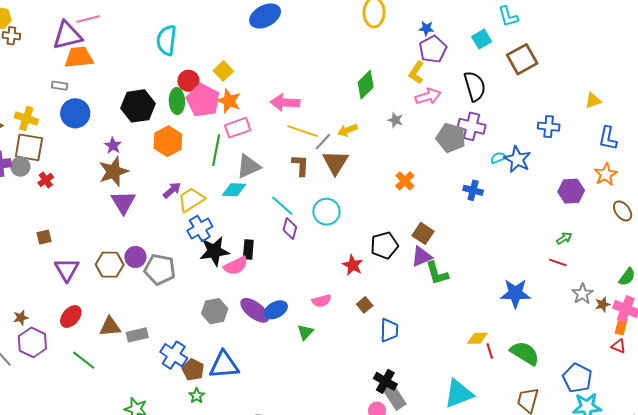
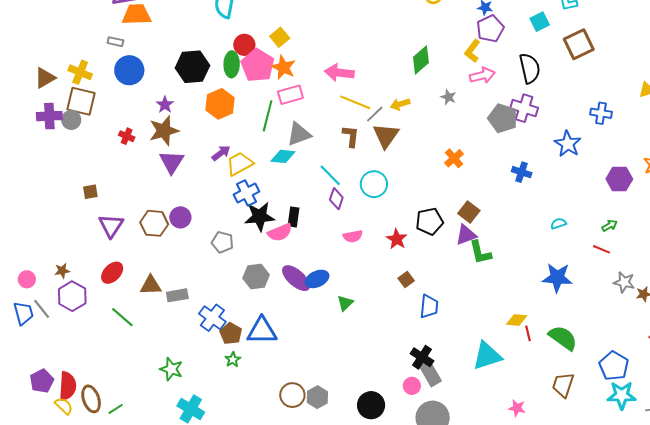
cyan semicircle: (498, 158) -> (558, 224), moved
red cross: (46, 180) -> (127, 136), moved, turned -35
gray pentagon: (160, 269) -> (222, 242), moved, size x0.7
gray star: (582, 294) -> (624, 282), turned -30
pink semicircle: (322, 301) -> (353, 236), moved
cyan triangle: (459, 394) -> (487, 356), moved

